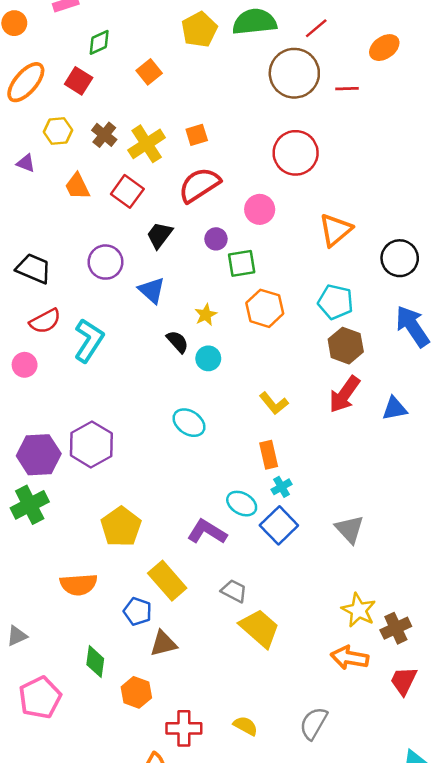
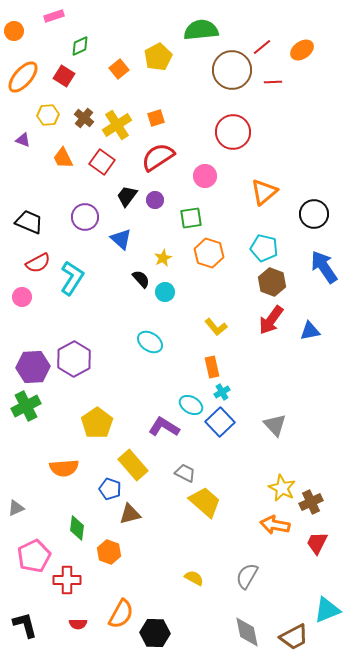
red line: (316, 28) -> (262, 47), moved
yellow pentagon: (199, 30) -> (158, 57), moved
purple circle: (216, 239) -> (155, 200), moved
red cross: (184, 728) -> (67, 580), moved

